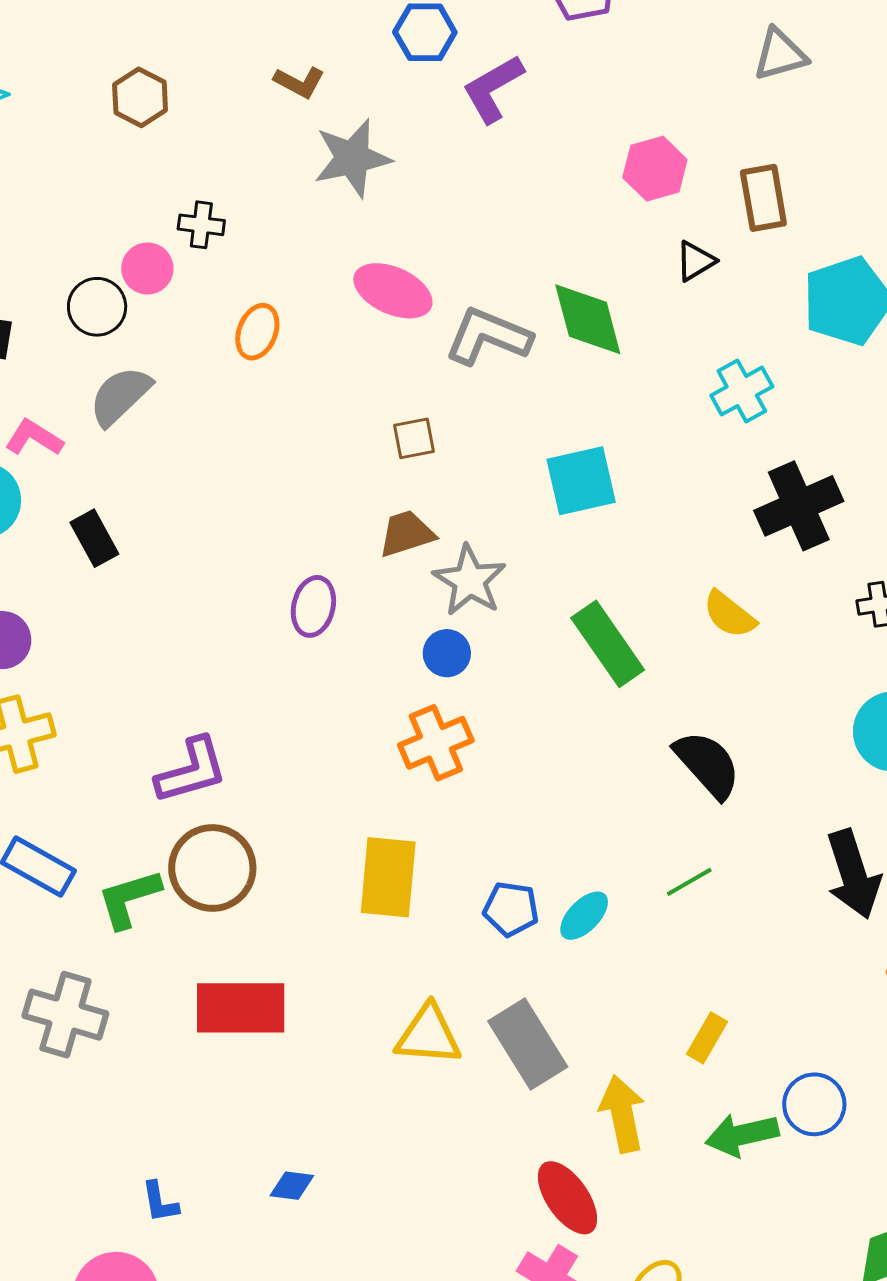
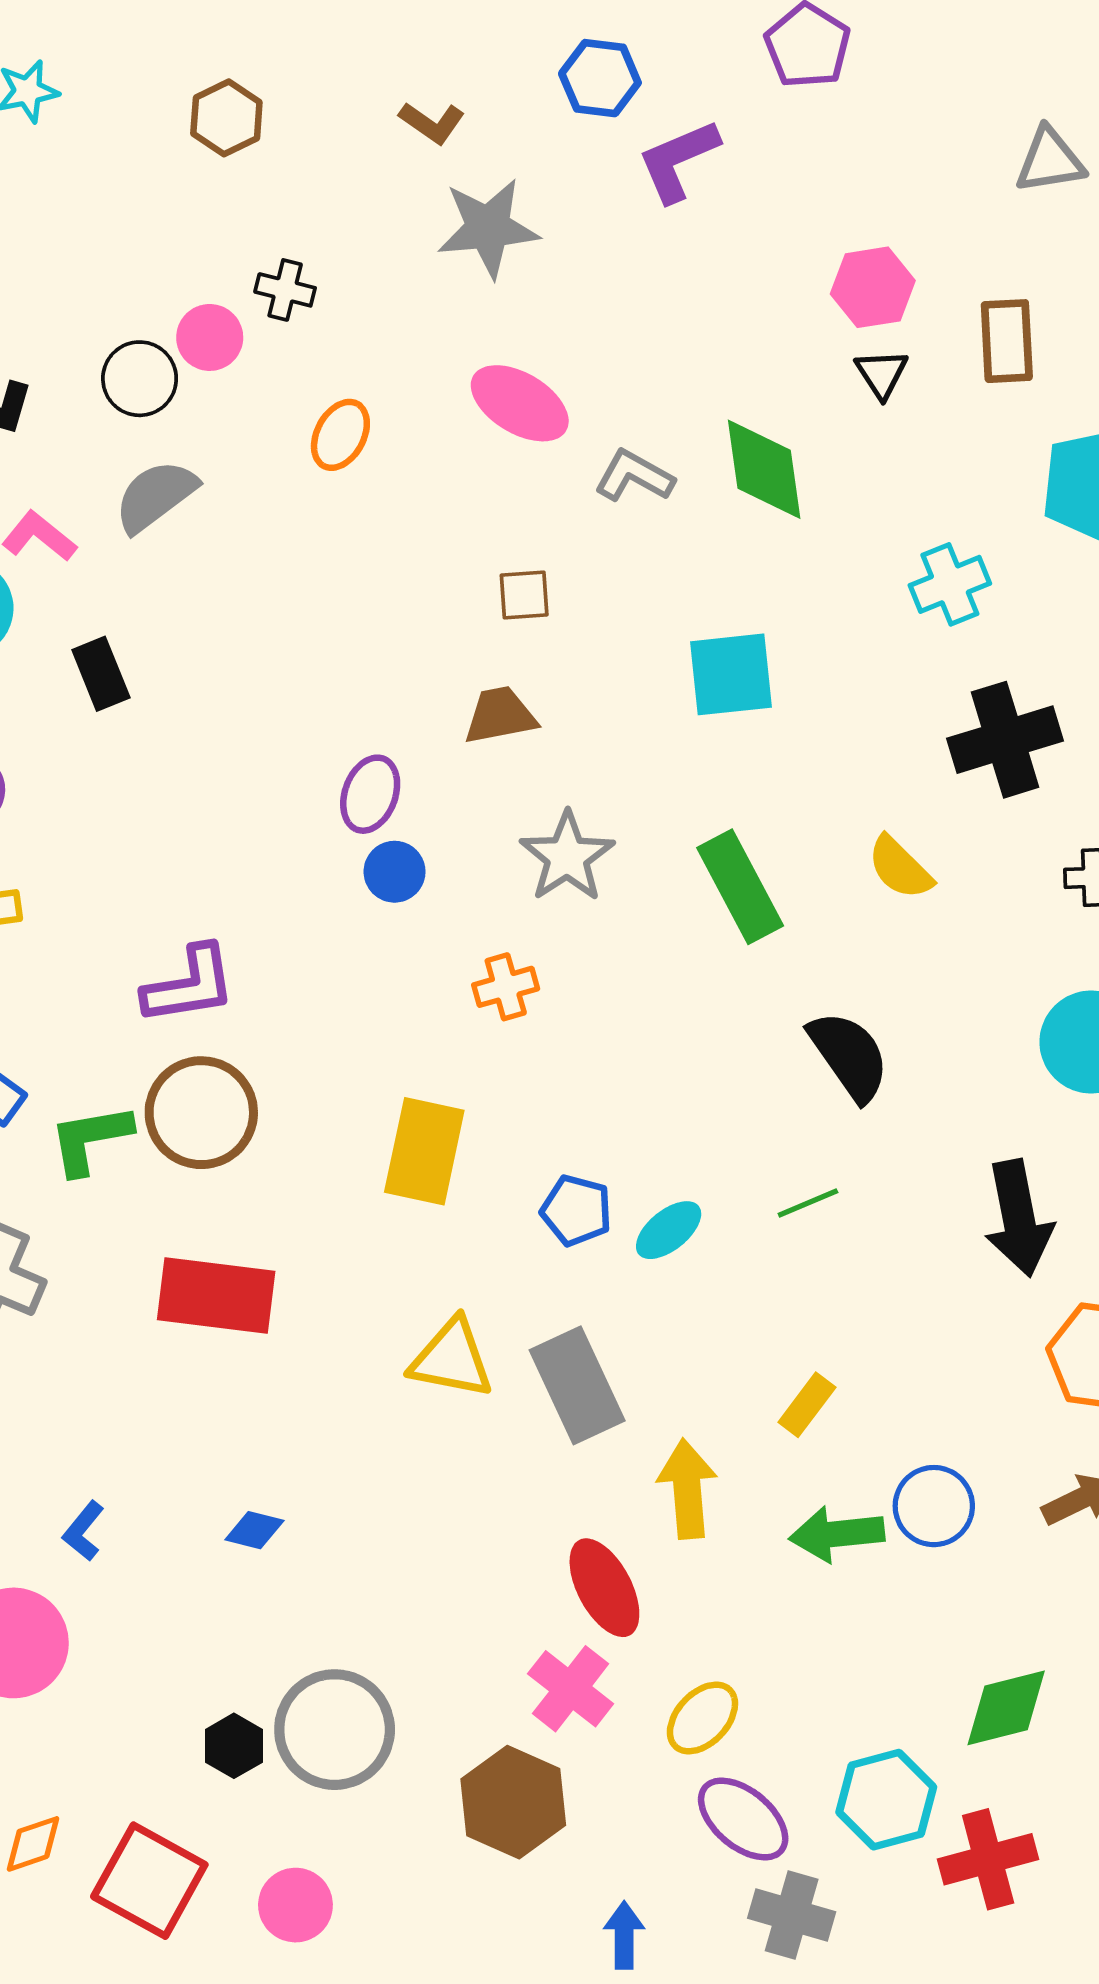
black triangle: (695, 261) -> (882, 374), moved, turned -39
gray L-shape: (488, 336) -> (634, 476), size x0.7
gray star: (470, 581) -> (567, 857), moved
blue circle: (447, 653) -> (395, 872), moved
orange cross: (436, 743) -> (506, 987), size x0.7
blue L-shape: (160, 1202) -> (83, 1531), turned 42

